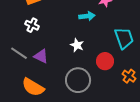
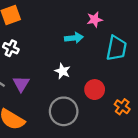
cyan trapezoid: (124, 38) -> (116, 48), moved, turned 30
purple triangle: (41, 56) -> (21, 84), turned 35

